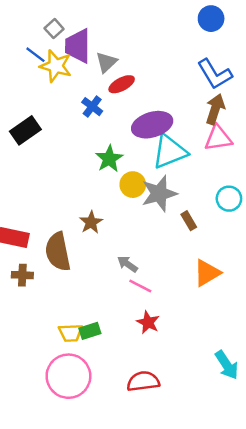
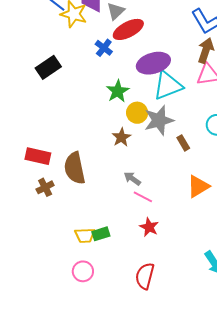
red ellipse: (122, 84) -> (128, 29), size x1.4
brown star: (91, 222) -> (121, 137), moved
brown cross: (22, 275) -> (45, 187), turned -30
pink circle: (68, 376) -> (83, 271), size x0.6
red semicircle: (143, 381) -> (145, 276), turned -68

